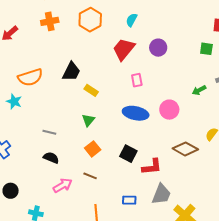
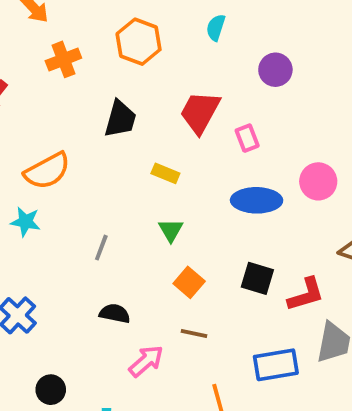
red trapezoid: (124, 49) -> (200, 112), moved
black trapezoid: (71, 72) -> (120, 119), moved
gray line: (49, 132) -> (101, 248), moved, turned -72
blue rectangle: (129, 200) -> (276, 365), size x1.6

